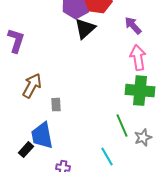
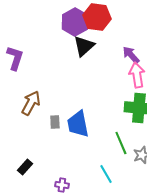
purple arrow: (133, 26) -> (131, 55), moved
blue trapezoid: (42, 136) -> (78, 124), moved

